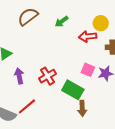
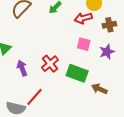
pink square: (88, 70) -> (84, 44), moved
brown arrow: (82, 108) -> (99, 89), moved, turned 126

